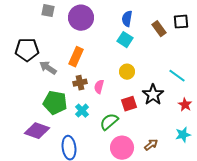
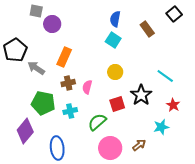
purple circle: (81, 18) -> (52, 24), moved, size x0.7
black square: (181, 22) -> (174, 14), moved, turned -35
black pentagon: (27, 50) -> (15, 50), turned -30
cyan cross: (82, 111) -> (70, 111), turned 32
purple diamond: (37, 131) -> (25, 131), turned -70
cyan star: (183, 135) -> (161, 127), moved

